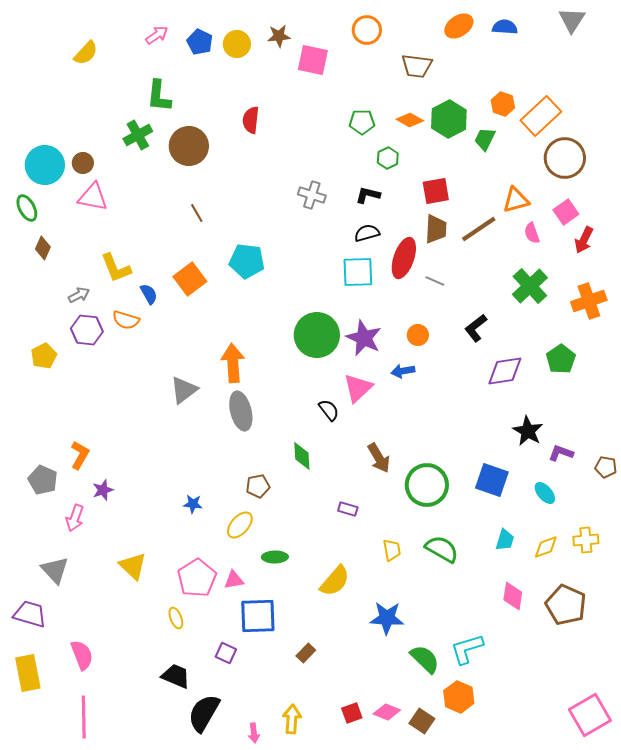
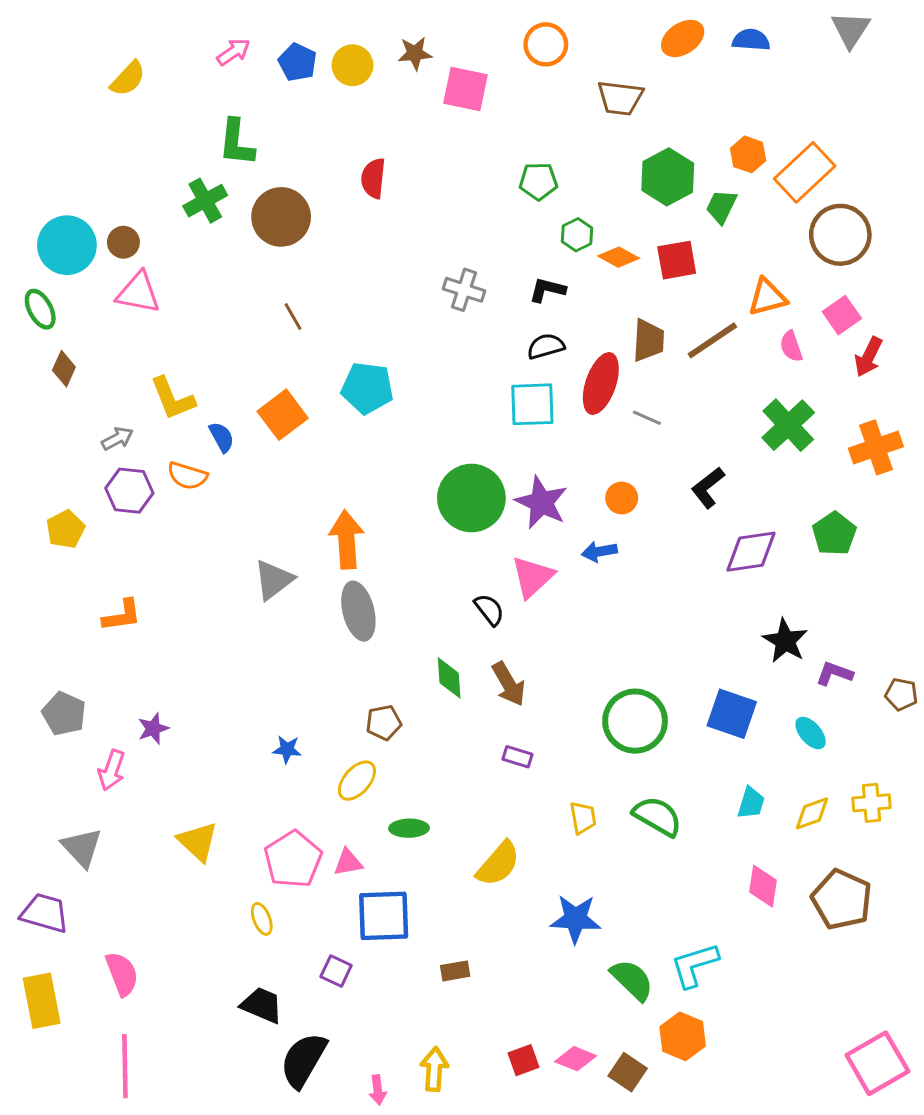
orange diamond: (410, 120) -> (619, 257), moved
red square: (436, 191) -> (677, 260), moved
orange L-shape: (80, 455) -> (122, 616), moved, turned 52
brown arrow: (379, 458) -> (509, 684), moved
brown rectangle: (306, 653) -> (455, 971), turned 36

